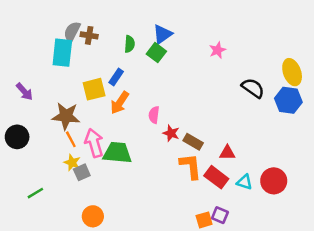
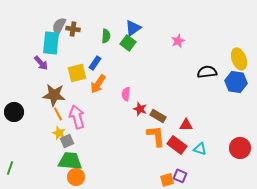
black semicircle: (253, 88) -> (207, 72), turned -42
purple arrow: (24, 92) -> (41, 63), moved
green trapezoid: (117, 153) -> (70, 161), moved
red circle: (274, 181) -> (240, 148), moved
green line: (35, 193) -> (10, 168), moved, turned -40

